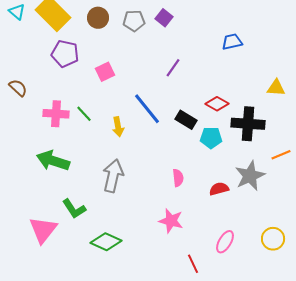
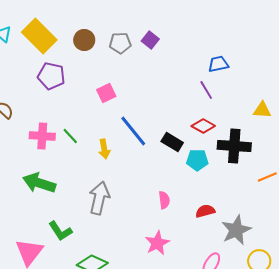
purple line: (173, 68) -> (206, 90), moved, turned -66
pink square: (105, 72) -> (106, 93), moved
gray star: (250, 176) -> (236, 230), moved
pink star: (171, 221) -> (157, 243), turned 30

